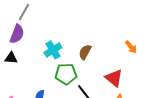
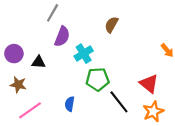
purple semicircle: (17, 34) -> (62, 36), moved
brown semicircle: (85, 52) -> (111, 25), moved

